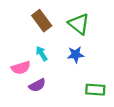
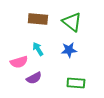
brown rectangle: (42, 21) -> (38, 19), turned -48
green rectangle: (95, 90) -> (76, 83), moved

